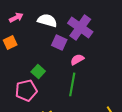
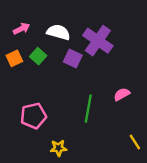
pink semicircle: (77, 59) -> (122, 94), moved
green square: (38, 71) -> (38, 56), moved

